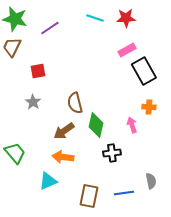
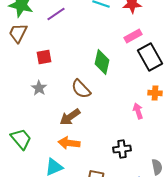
brown semicircle: (75, 103) -> (81, 89), turned -30
green diamond: (96, 125) -> (102, 62), moved
black cross: (112, 153) -> (122, 149), moved

